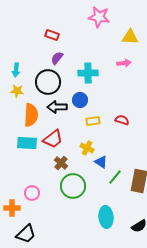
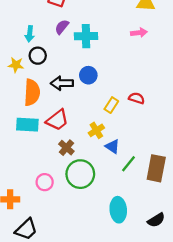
cyan arrow: (16, 70) -> (30, 34), moved
cyan cross: (88, 73) -> (86, 36), moved
black circle: (48, 82) -> (38, 56), moved, size x0.6
yellow rectangle: (93, 121) -> (111, 105), moved, turned -48
yellow cross: (87, 148) -> (96, 130), turned 32
pink circle: (32, 193) -> (45, 182), moved

